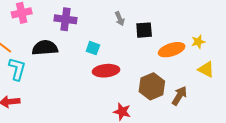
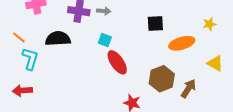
gray arrow: (120, 19) -> (104, 11), moved, turned -64
yellow star: (198, 42) -> (209, 24), moved
red ellipse: (106, 71) -> (117, 62), turned 60

